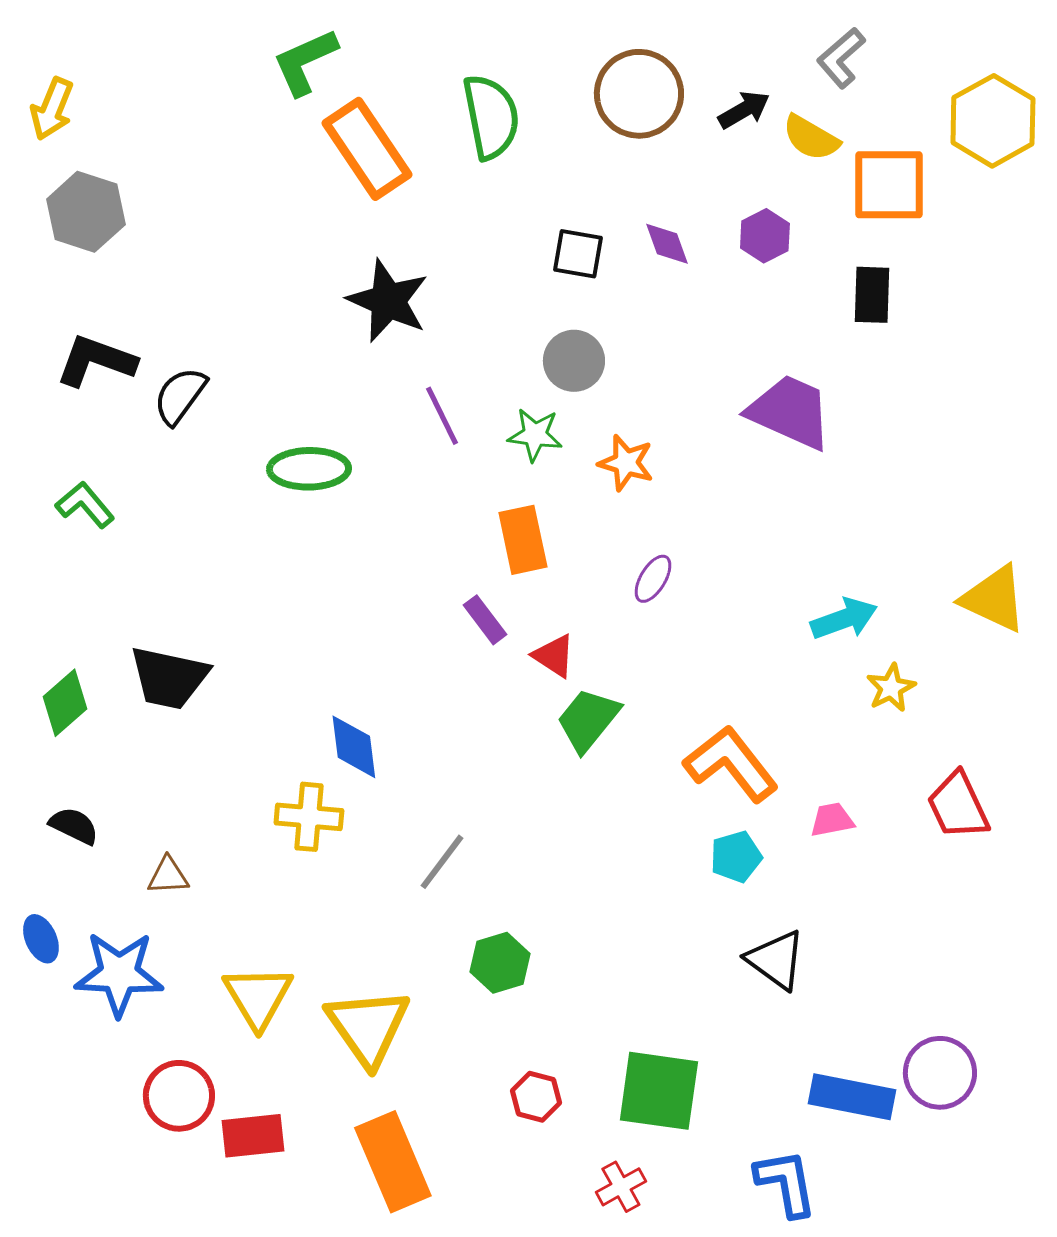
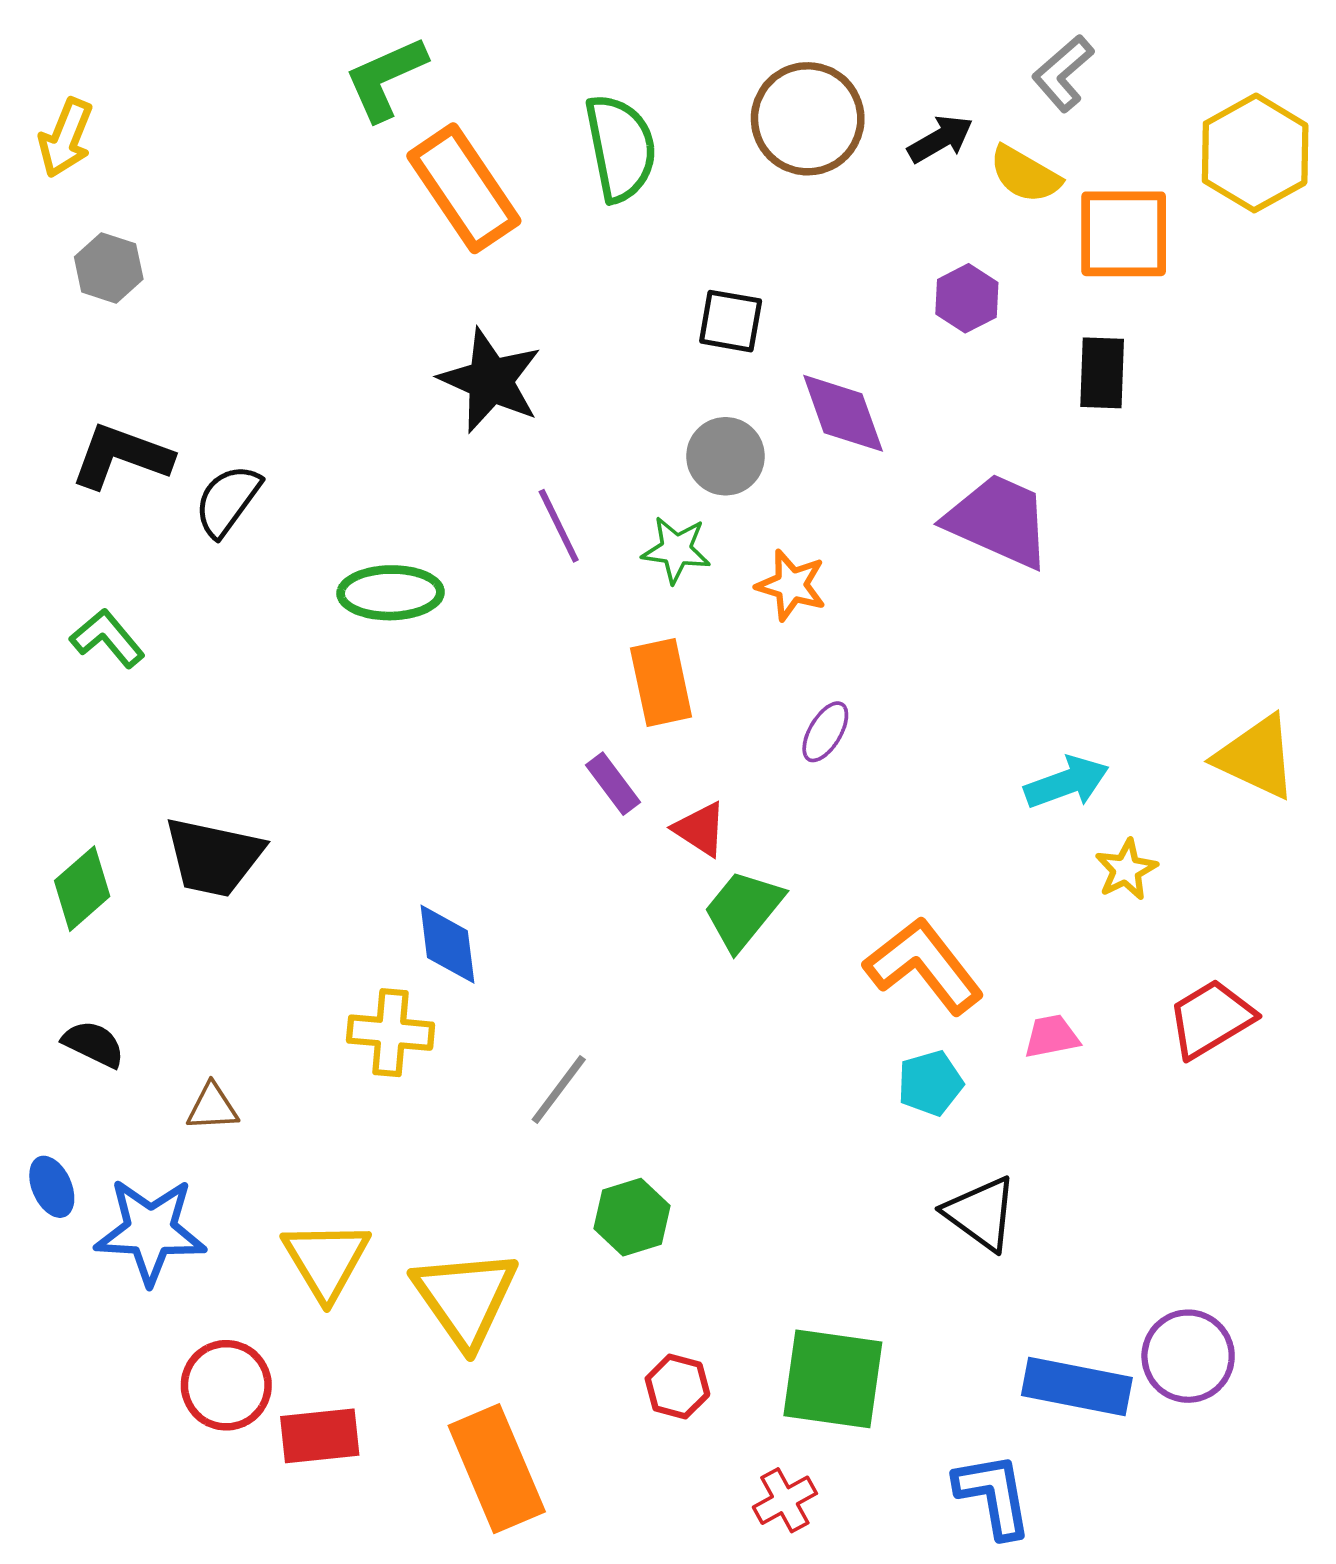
gray hexagon: (86, 212) -> (109, 268), size x0.7
purple diamond: (667, 244) -> (843, 413), moved, size x1.5
red trapezoid: (958, 806) -> (1211, 1019), turned 84

